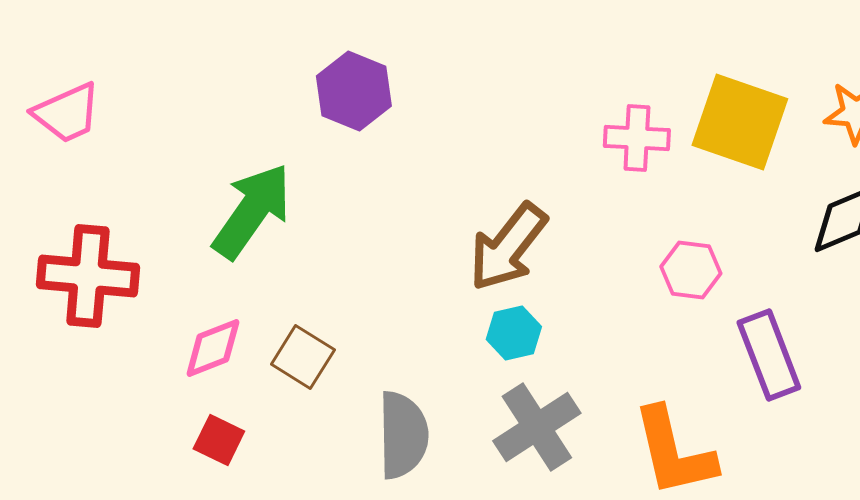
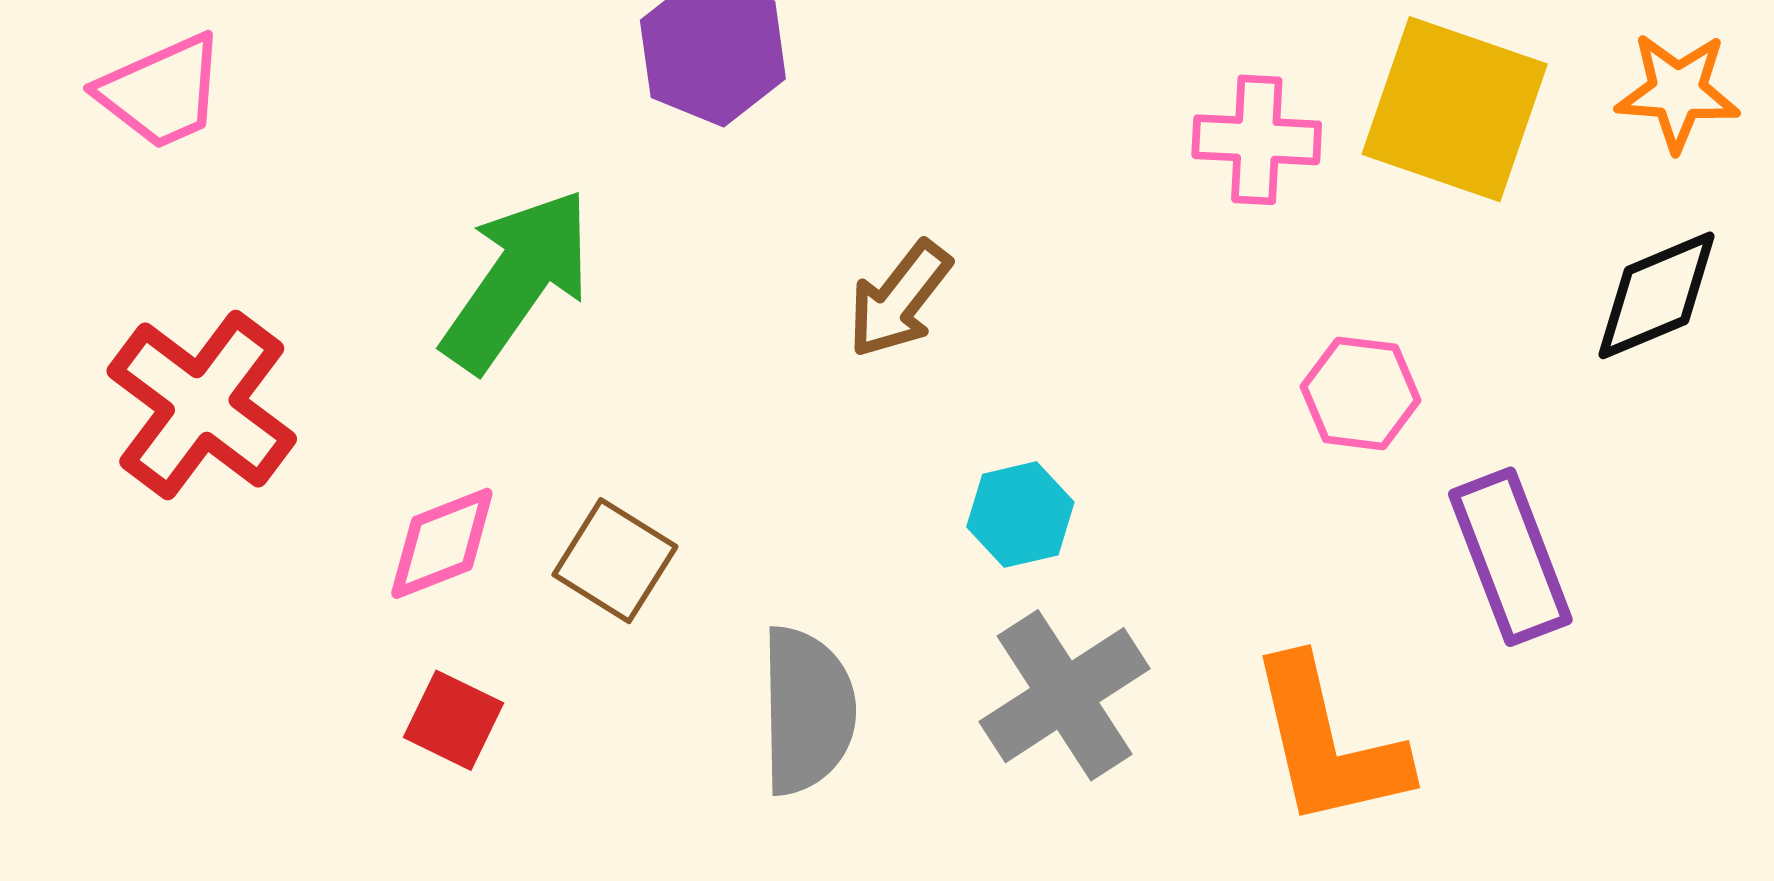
brown arrow: (508, 247) -> (899, 299), moved, size x0.7
red cross: (88, 276) -> (202, 405), turned 32

